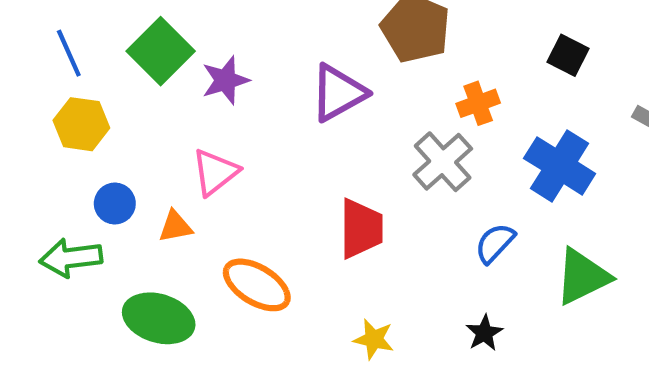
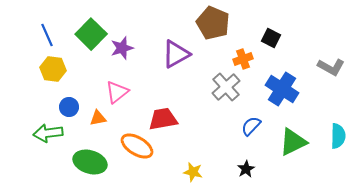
black square: (568, 55) -> (271, 38), moved
red trapezoid: (361, 229) -> (163, 119), moved, turned -100

